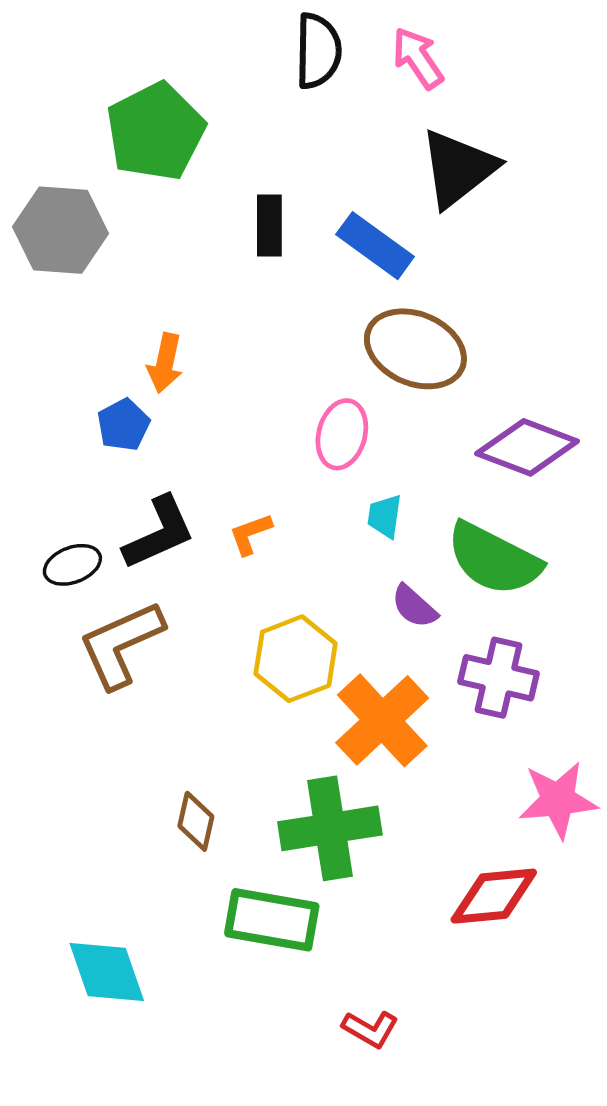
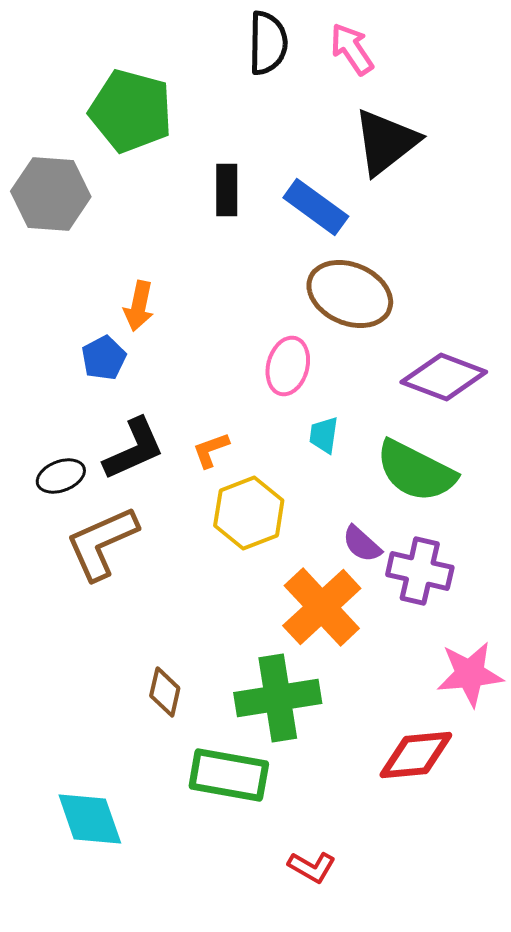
green pentagon: (155, 132) -> (131, 111), turned -30
purple semicircle: (414, 606) -> (362, 544), moved
yellow hexagon: (296, 659) -> (249, 513), moved

